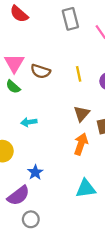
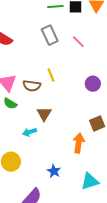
yellow line: (79, 74) -> (51, 75), moved
brown triangle: (82, 114) -> (44, 114), moved
blue star: (35, 172) -> (54, 171), moved

